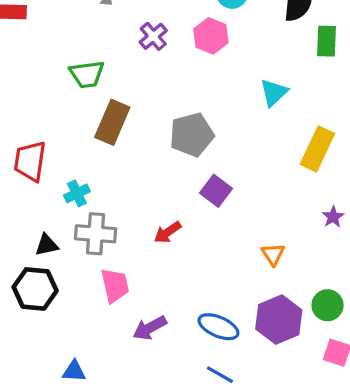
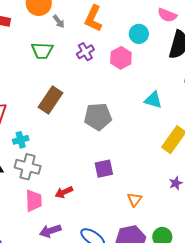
green trapezoid: (87, 74) -> (42, 51), moved
cyan triangle: (274, 93) -> (153, 100), turned 48
purple square: (216, 191) -> (104, 169), moved, turned 30
red arrow: (168, 232) -> (64, 192), moved

